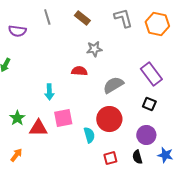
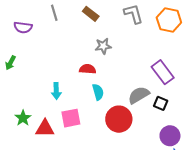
gray semicircle: (113, 85) -> (139, 95), moved
cyan semicircle: (89, 135) -> (98, 92), moved
purple circle: (146, 135) -> (170, 136), moved

